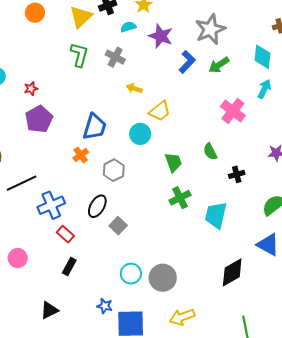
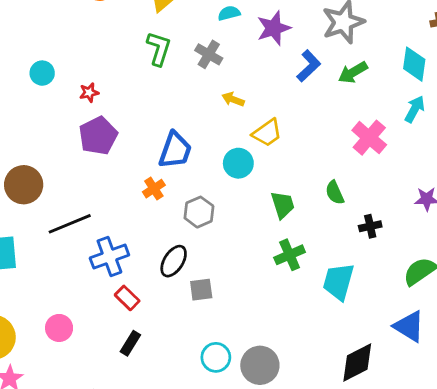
purple star: (161, 36) -> (274, 28), turned 30
gray square: (118, 226) -> (201, 290), turned 36

